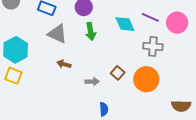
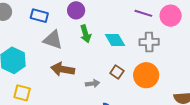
cyan diamond: (125, 24) -> (115, 40), moved
brown arrow: (64, 64) -> (63, 69), size x1.6
yellow square: (13, 76) -> (22, 93), moved

